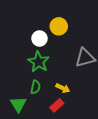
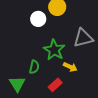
green star: (38, 62) -> (54, 50), moved
yellow arrow: (63, 88) -> (70, 67), moved

